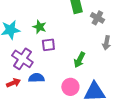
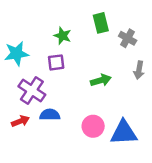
green star: (39, 27) -> (62, 36), moved
purple square: (48, 45) -> (56, 62), moved
green arrow: (79, 60) -> (101, 80), moved, turned -133

